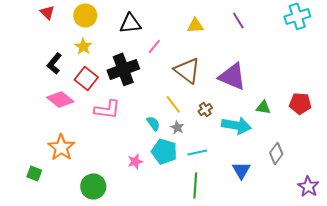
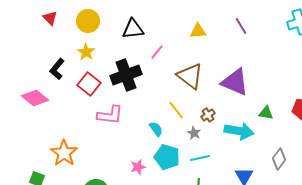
pink diamond: (60, 99) -> (35, 98), moved
gray star: (177, 127) -> (194, 133), moved

